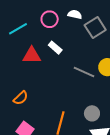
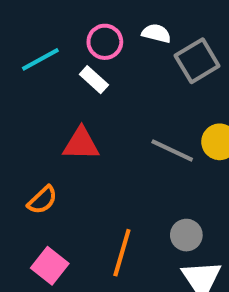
white rectangle: (55, 48) -> (94, 80), moved
red triangle: (32, 55) -> (81, 144), moved

